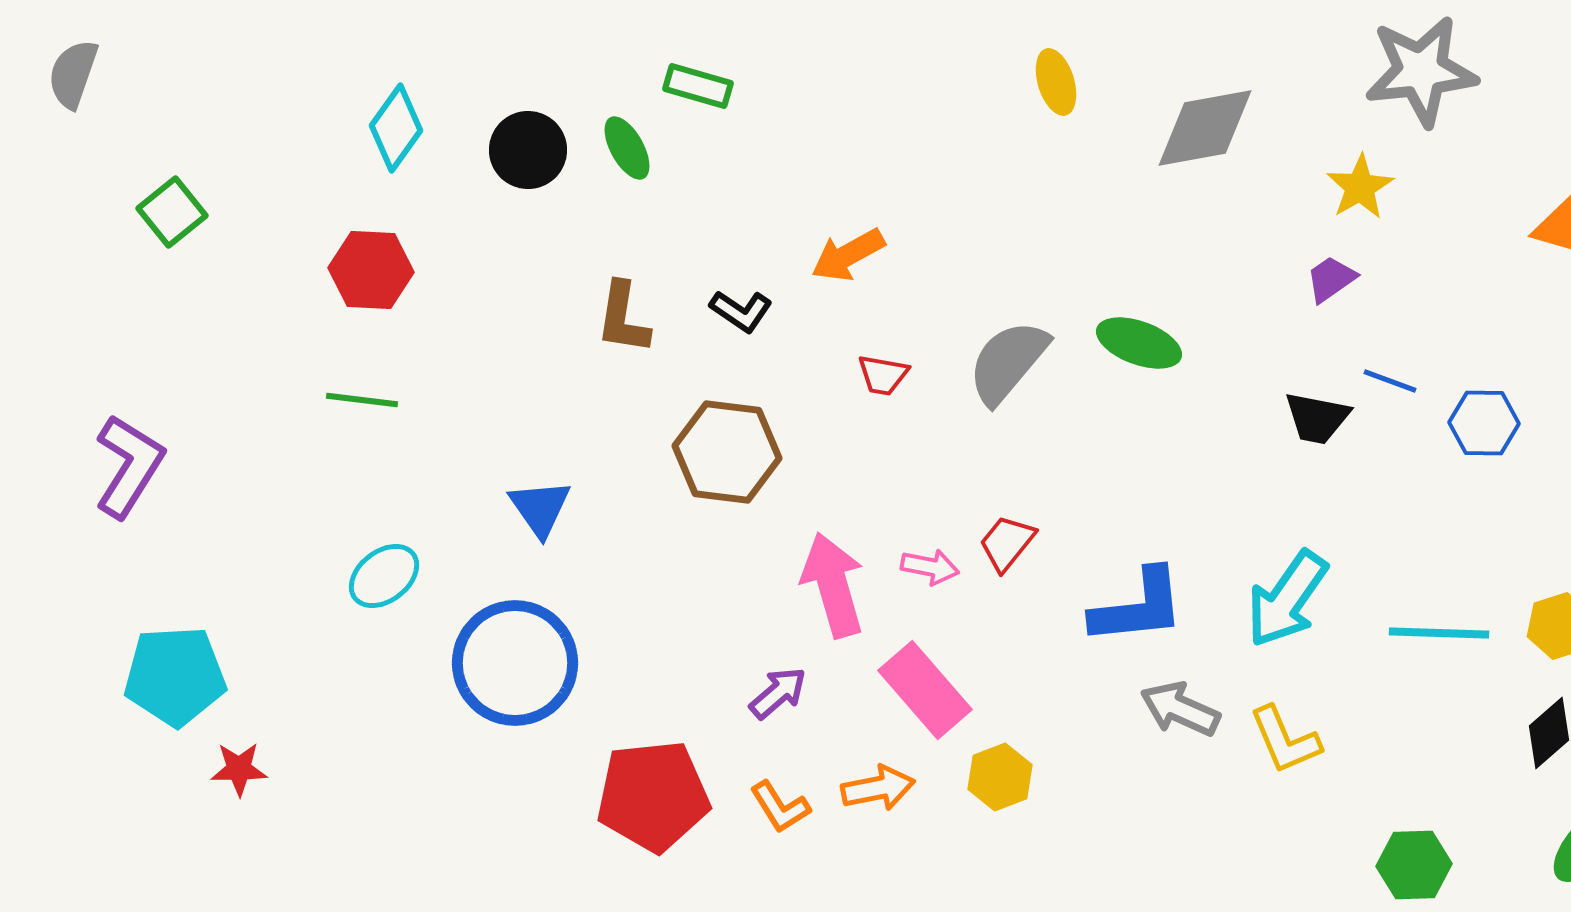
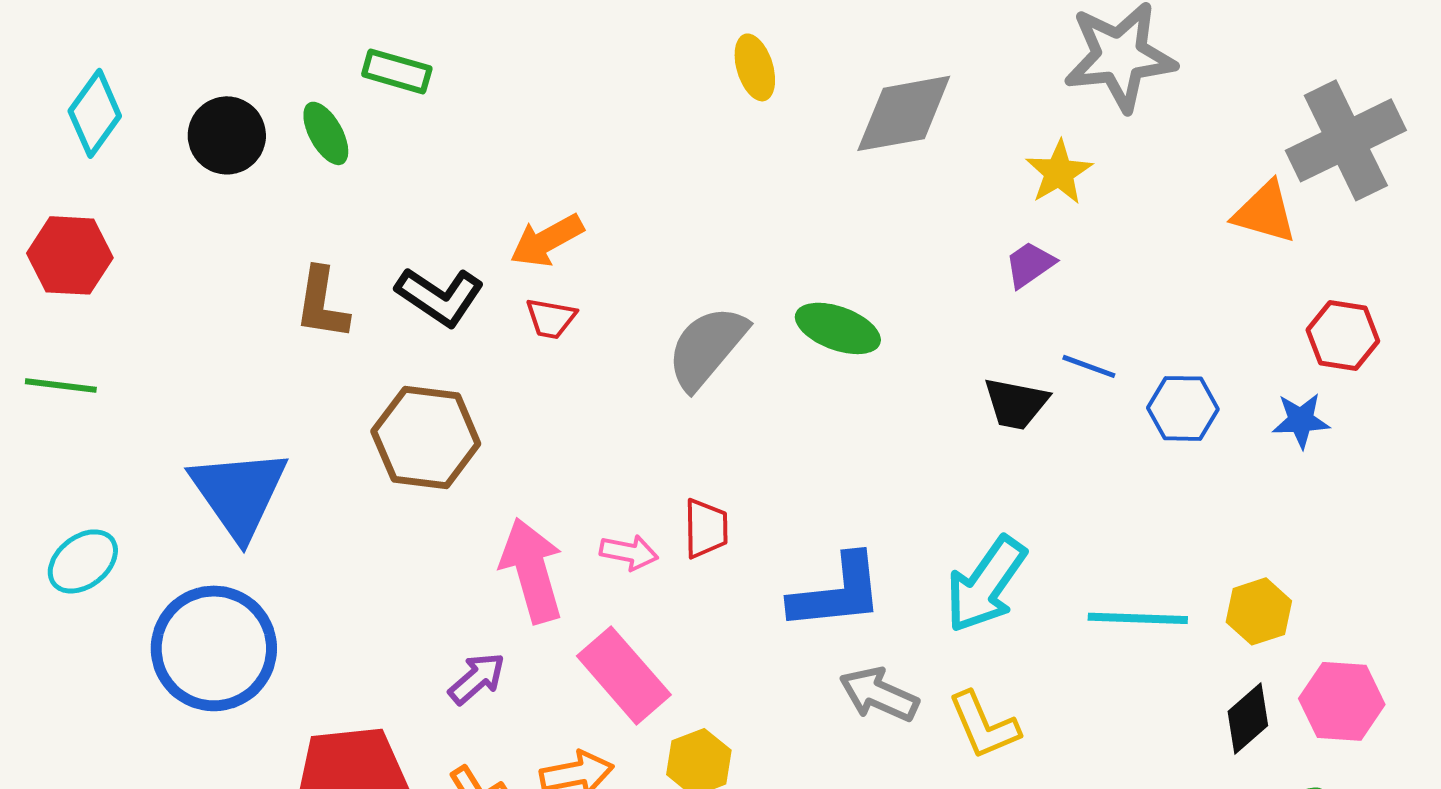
black L-shape: (741, 311) -> (440, 296), size x1.4
red trapezoid: (883, 375) -> (551, 318), moved
blue triangle: (540, 508) -> (239, 493), size x1.6
red trapezoid: (1007, 543) -> (706, 528), turned 140

